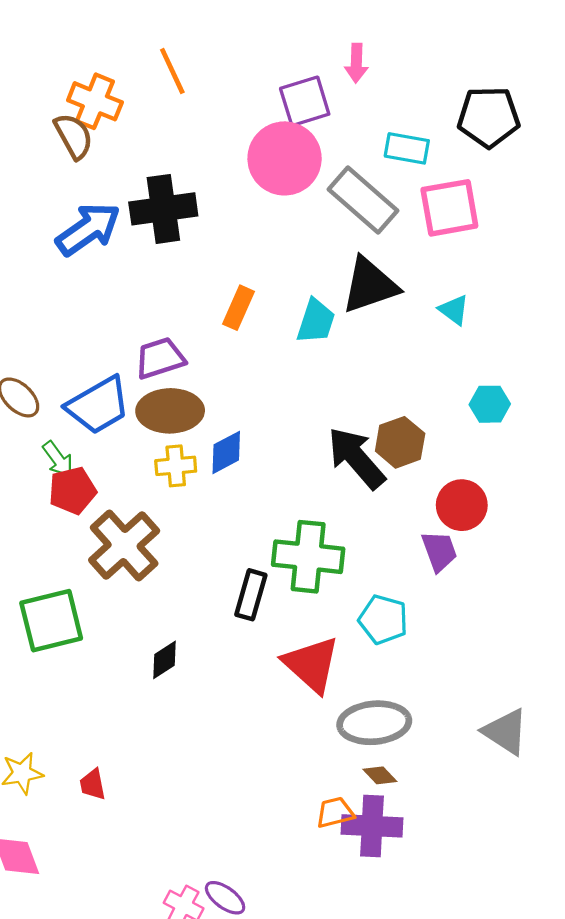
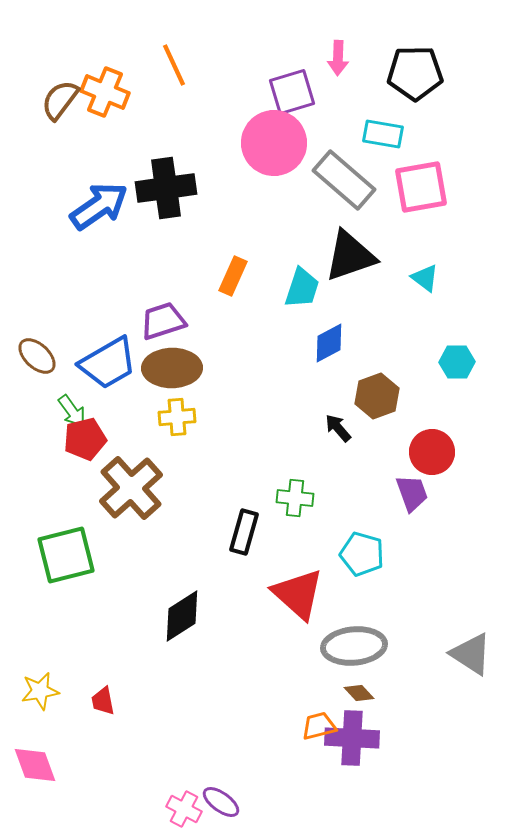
black pentagon: (489, 117) -> (415, 73), moved
brown semicircle: (74, 136) -> (60, 100), moved, turned -114
blue diamond: (226, 452) -> (329, 343), moved
black arrow: (356, 458) -> (338, 428), moved, size x0.5
green cross: (308, 557) -> (295, 498), size x0.6
black diamond: (164, 660) -> (182, 616), moved, size x1.5

